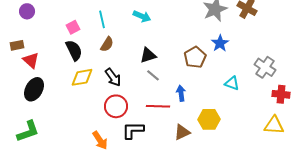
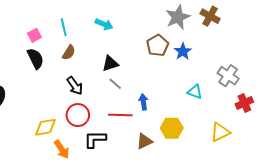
brown pentagon: (195, 57) -> (158, 45), moved
yellow diamond: (82, 77) -> (46, 127), moved
red cross: (281, 94) -> (244, 103), turned -30
yellow triangle: (274, 125) -> (220, 132), moved, turned -30

